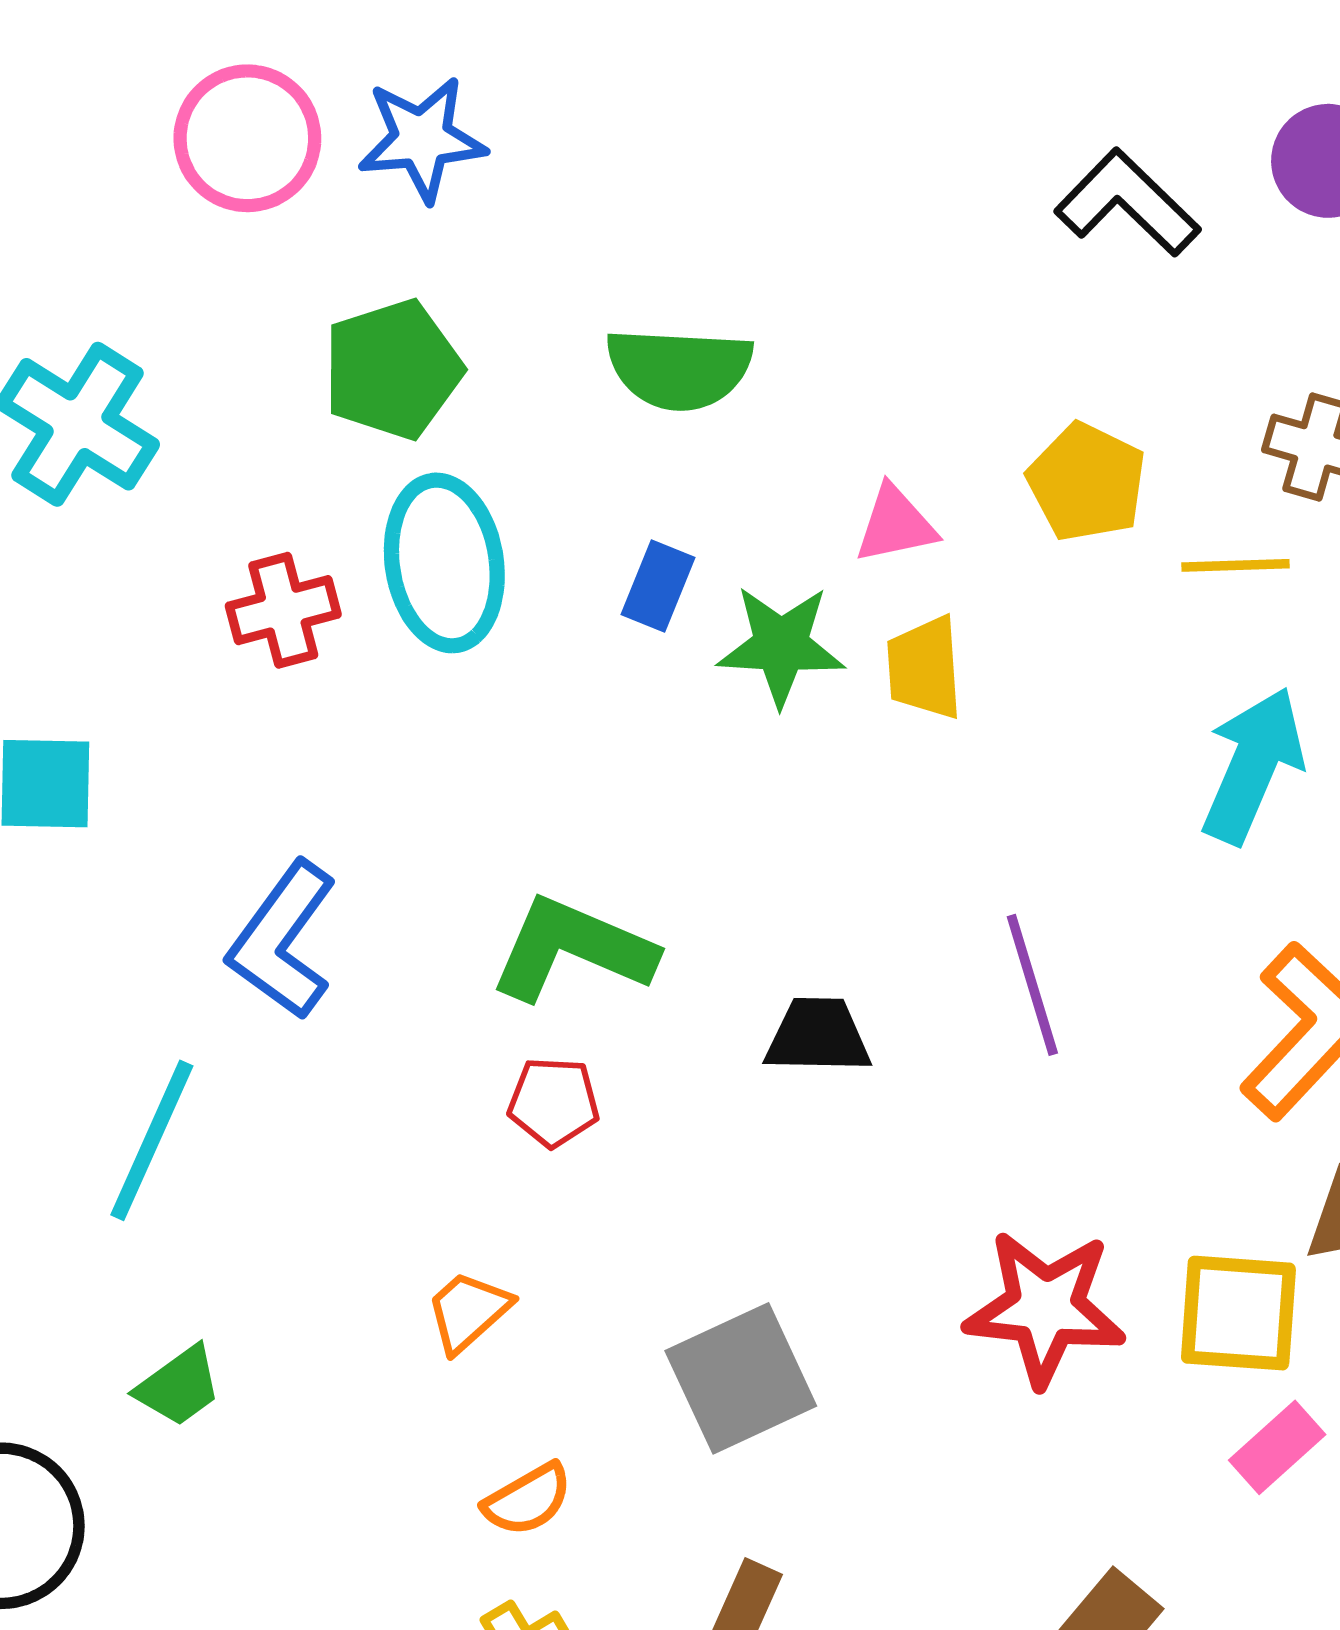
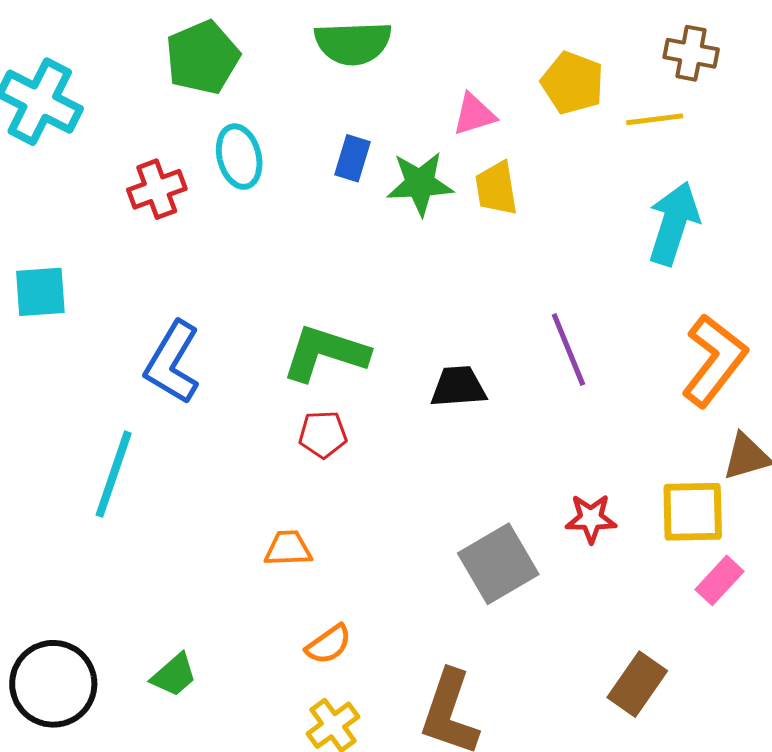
cyan ellipse: (444, 563) -> (239, 157), size x0.7
red star: (1045, 1308) -> (591, 519), size x0.6
orange trapezoid: (468, 1311) -> (288, 548), turned 45
gray square: (741, 1378) -> (498, 564), moved
green trapezoid: (179, 1386) -> (174, 675), moved

